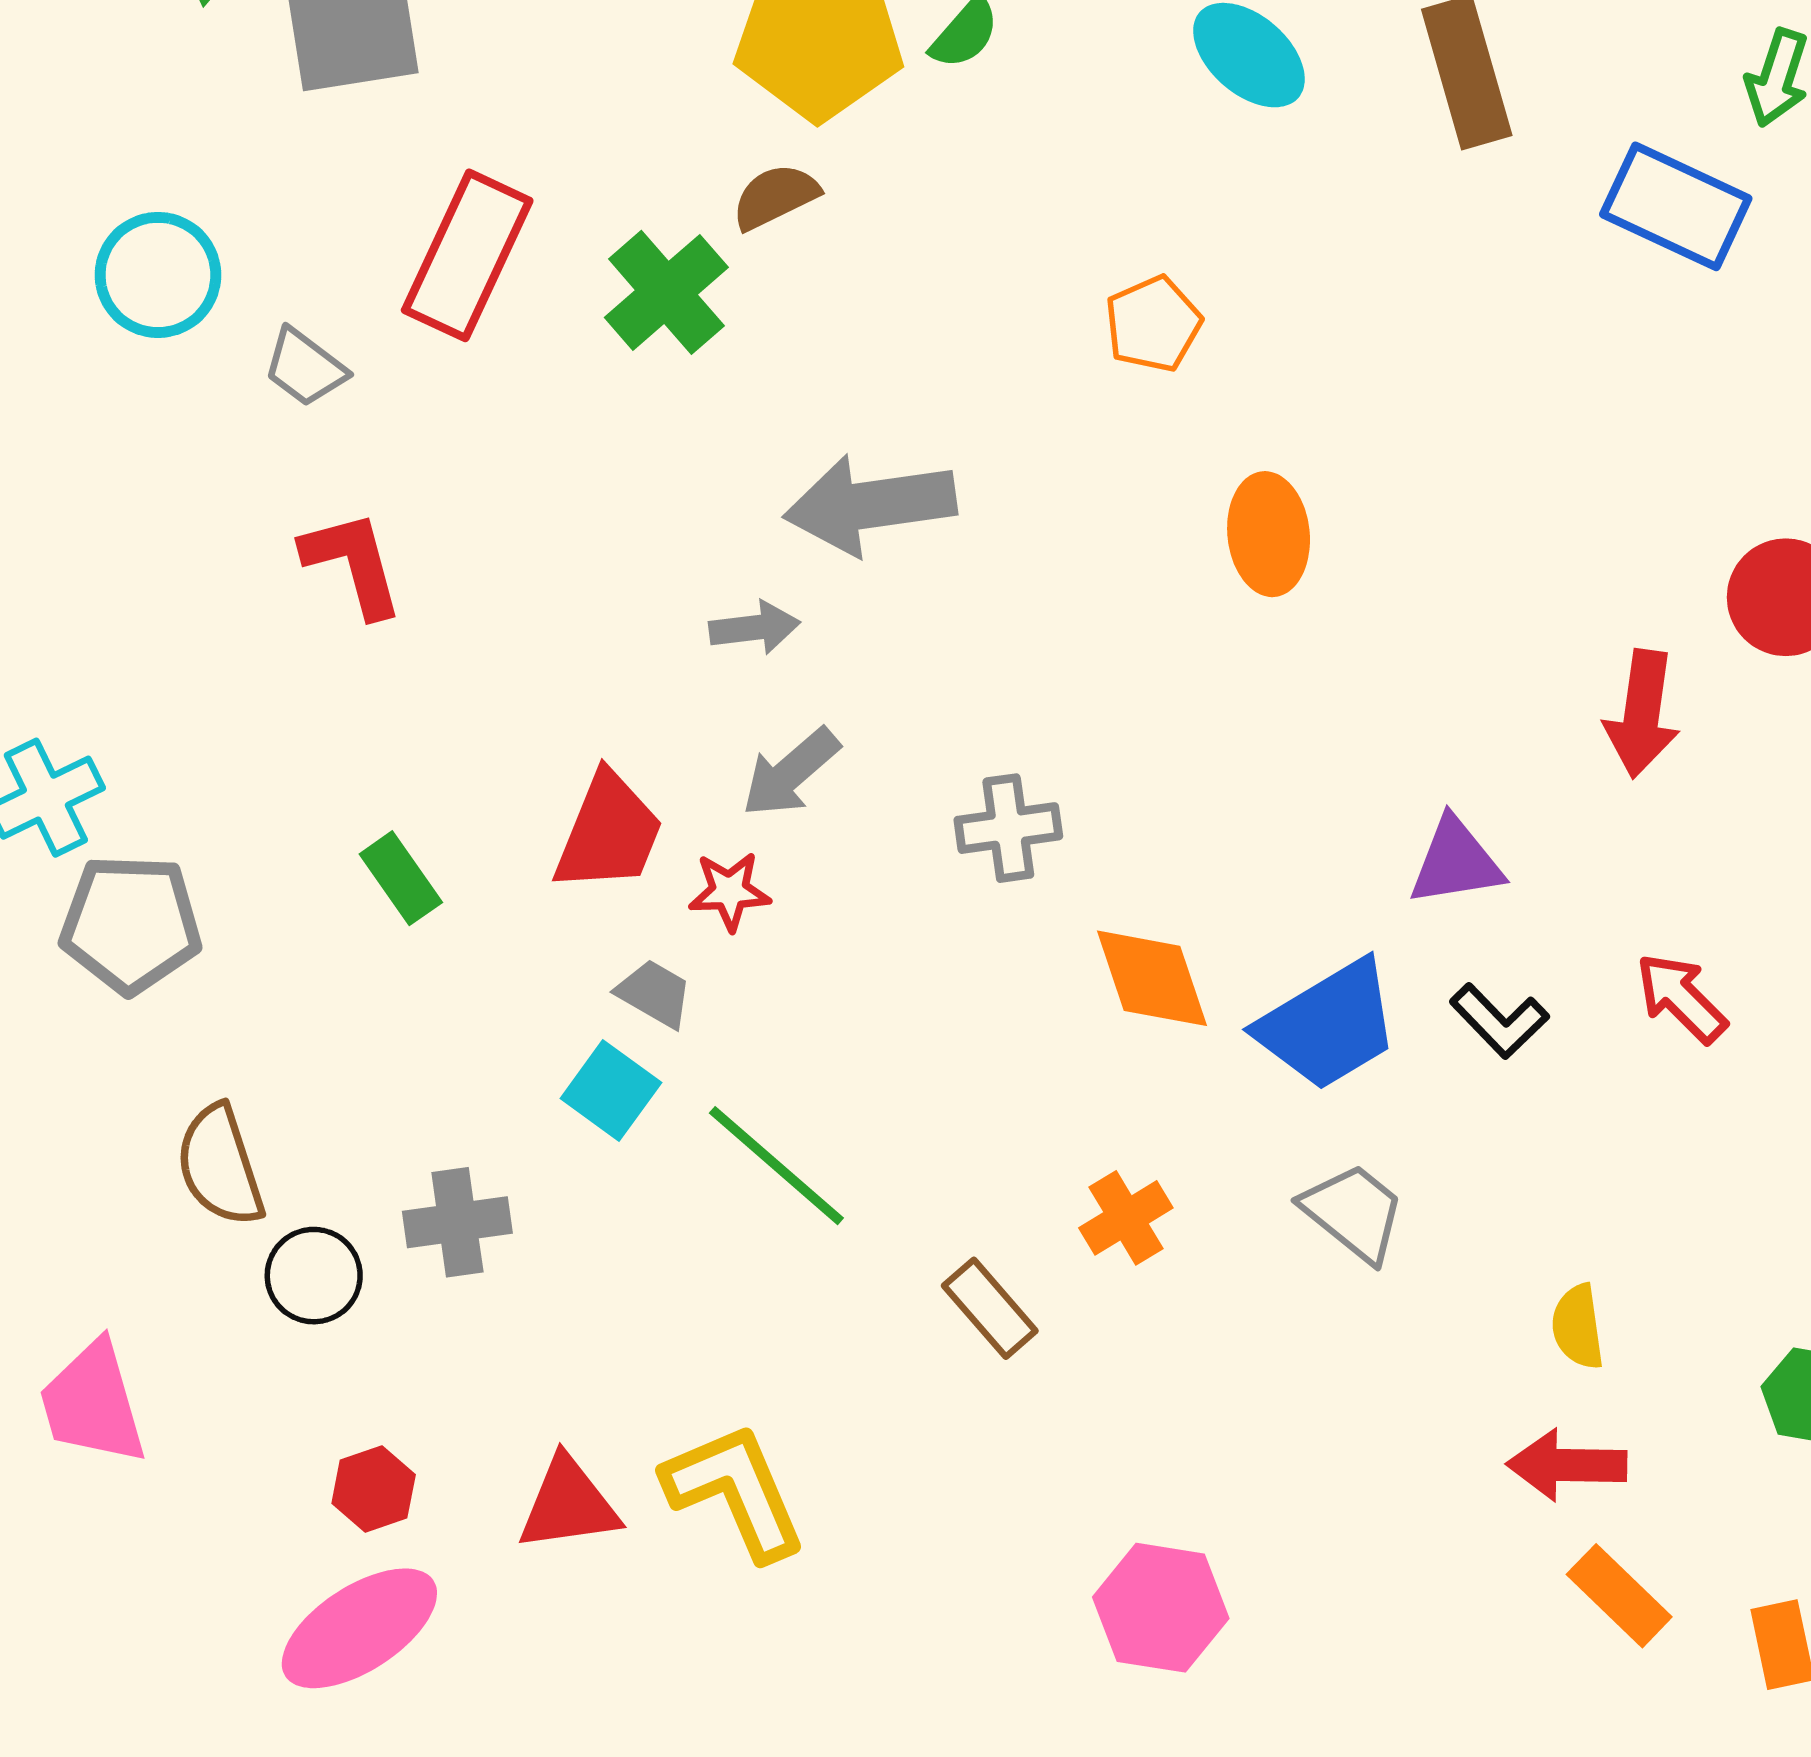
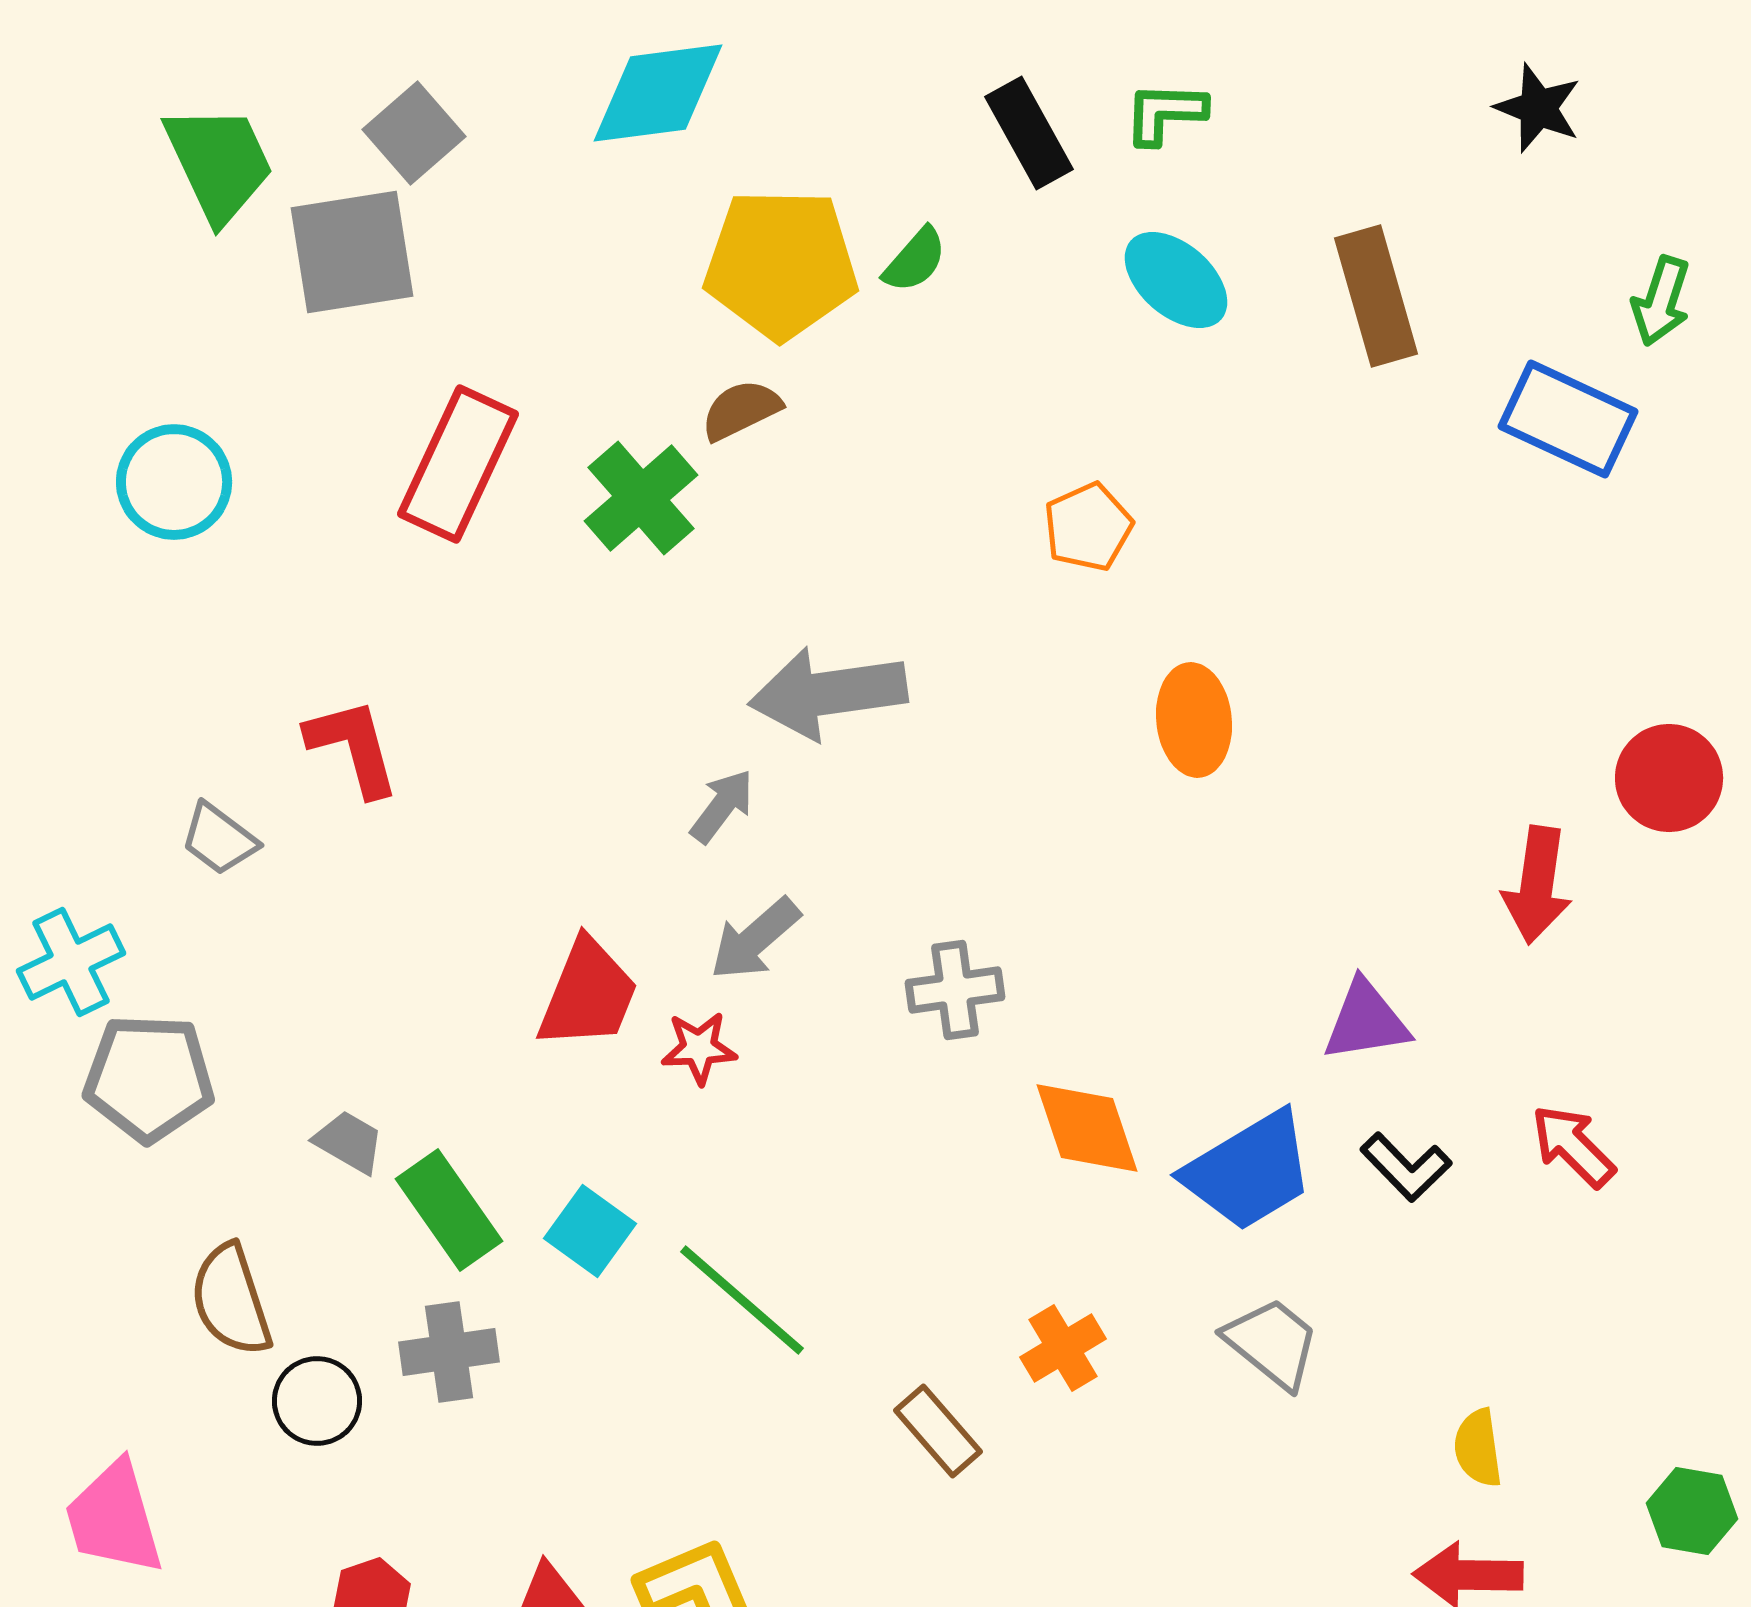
gray trapezoid: (305, 368) -> (219, 839), moved
gray arrow: (755, 628) -> (722, 806), turned -46
green rectangle: (401, 878) -> (449, 1210), moved, size x1.4
gray trapezoid: (654, 994) -> (349, 1142), moved

